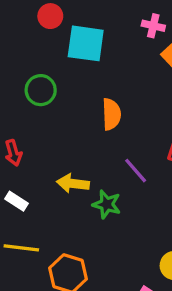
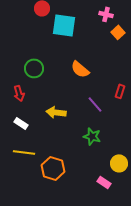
green circle: (41, 90) -> (34, 68), moved
orange semicircle: (111, 114) -> (80, 69), turned 132
green star: (107, 204) -> (92, 136), moved

